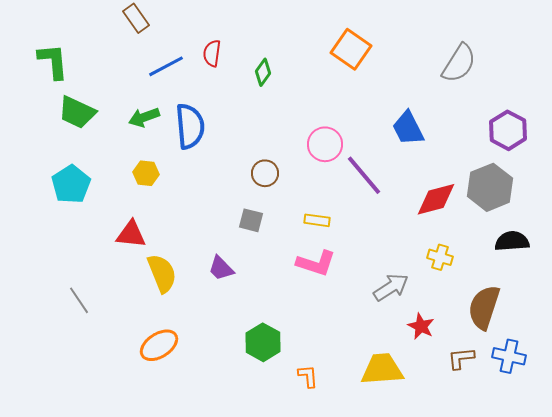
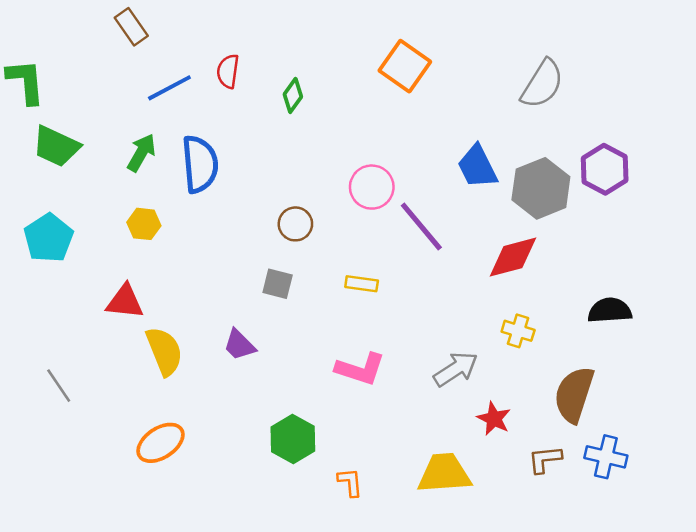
green arrow: (144, 117) -> (141, 153), turned 140
gray hexagon: (490, 187) -> (541, 188), moved
pink L-shape: (316, 263) -> (360, 369), moved

